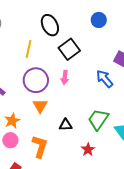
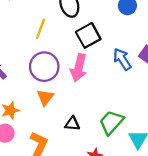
pink arrow: (65, 77) -> (79, 68), size x1.6
blue arrow: (105, 79) -> (122, 59), moved

